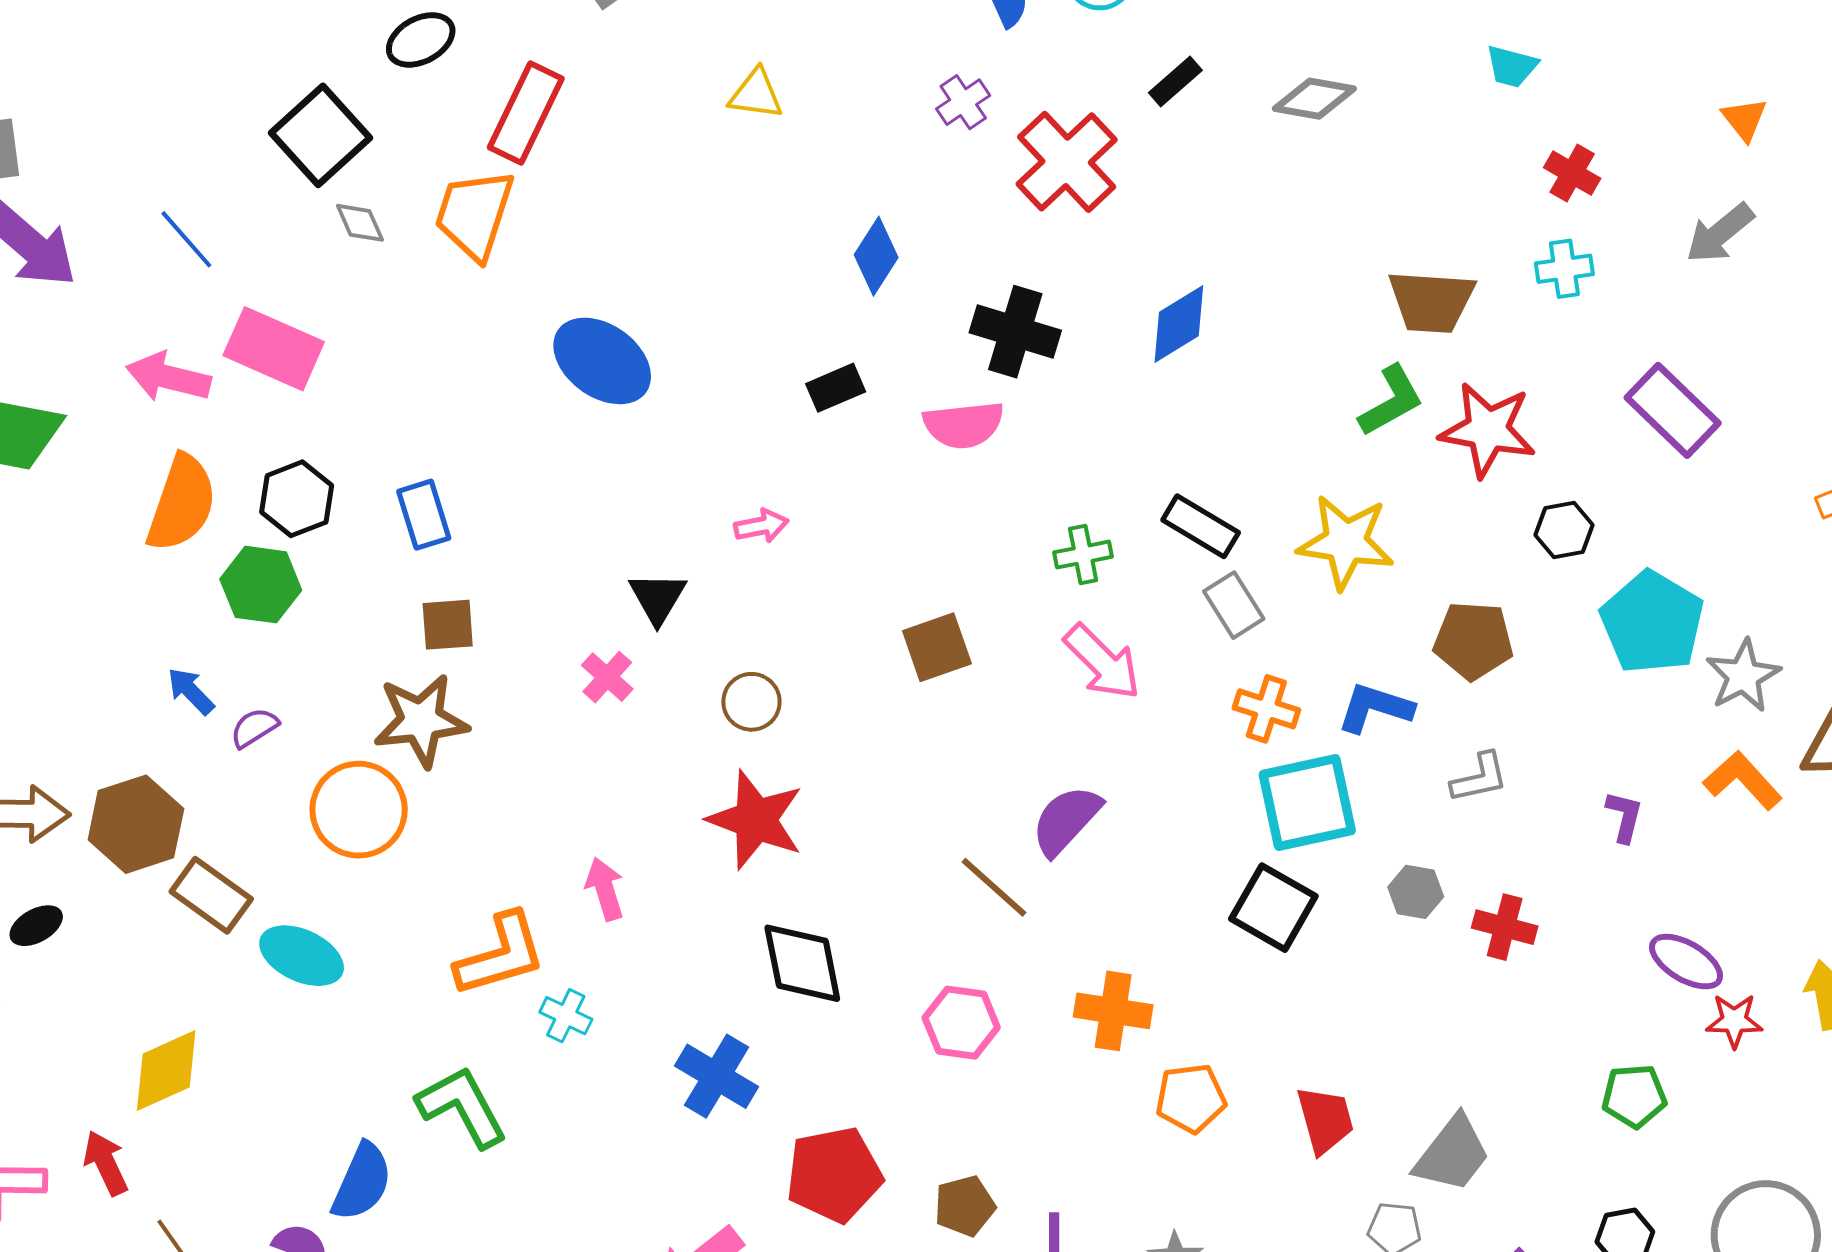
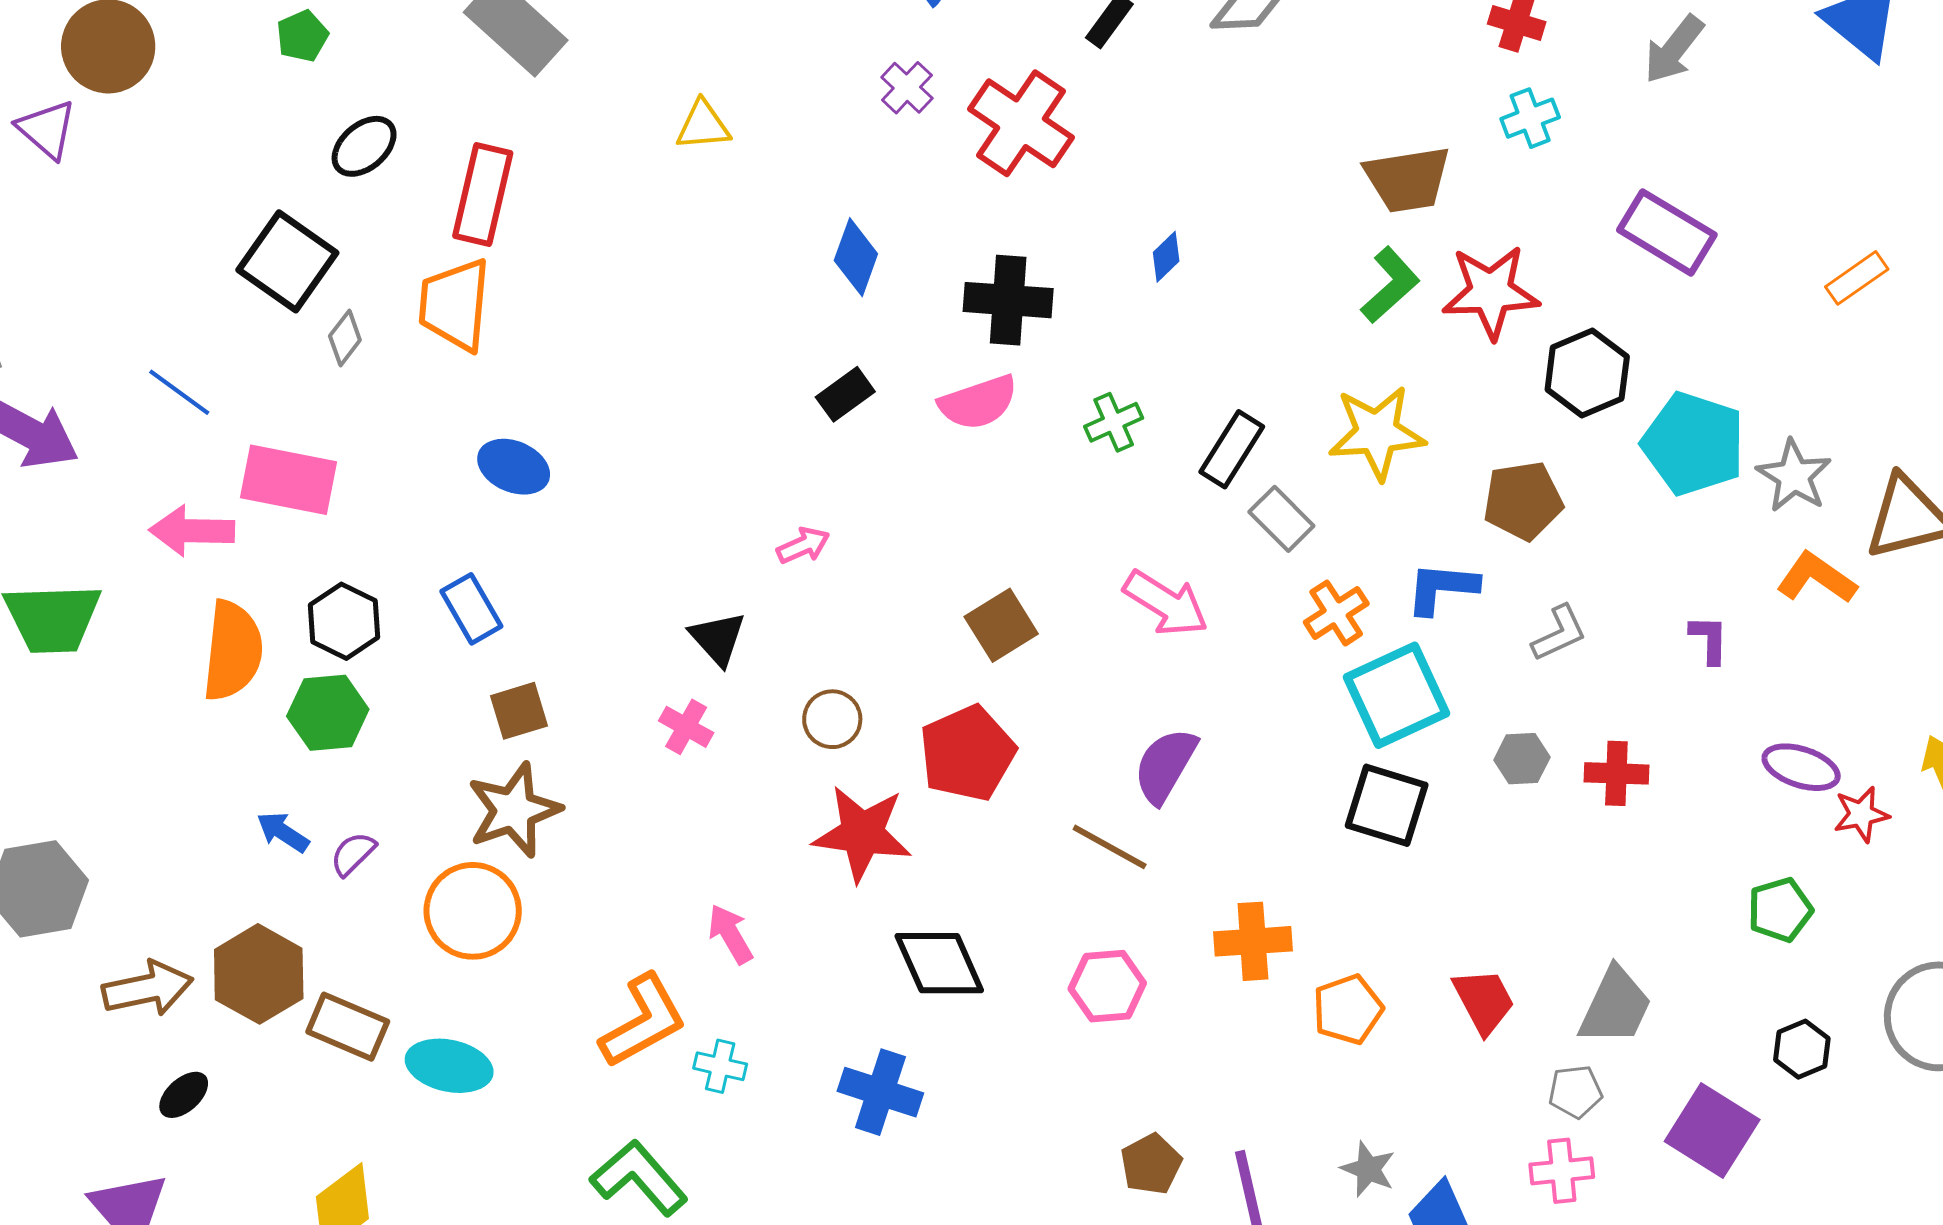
gray diamond: (360, 223) -> (345, 338), turned 74
blue diamond: (1179, 324) -> (1166, 257), size x0.6
blue ellipse: (602, 361) -> (514, 467), moved, size x0.7
black rectangle: (1201, 526) -> (1232, 449), turned -76
black hexagon: (1564, 530) -> (1587, 373), size x1.5
green cross: (1083, 555) -> (1114, 422), moved
orange cross: (1266, 709) -> (1336, 613), turned -38
red pentagon: (834, 1175) -> (967, 753), moved

